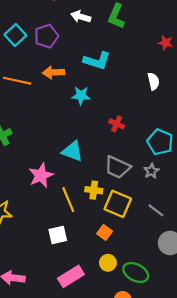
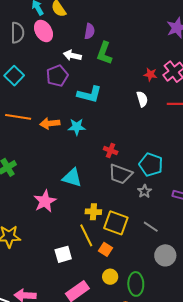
purple pentagon: (46, 36) -> (57, 76), moved
orange arrow: (53, 72) -> (50, 123), moved
white semicircle: (153, 81) -> (142, 99), moved
gray trapezoid: (117, 167) -> (120, 174), moved
yellow line: (68, 200) -> (86, 235), moved
green ellipse: (136, 272) -> (136, 284), turned 65

